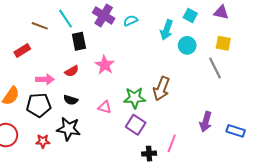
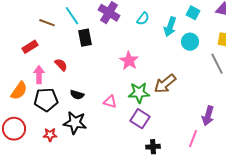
cyan semicircle: (130, 21) -> (143, 19), moved, turned 152
pink star: (105, 65) -> (129, 61), moved
red semicircle: (72, 71) -> (61, 65), moved, turned -104
pink arrow: (45, 79) -> (39, 75), moved, turned -90
brown arrow: (161, 89) -> (165, 84), turned 30
pink line: (172, 143) -> (193, 139), moved

